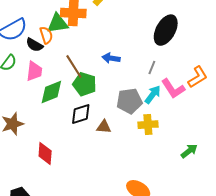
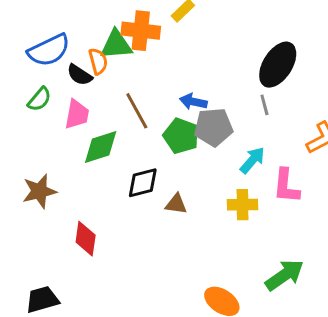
gray line: (152, 67) -> (264, 105), moved, turned -40
green pentagon: (85, 84) -> (181, 136), moved
pink L-shape: (173, 89) -> (286, 186), moved, turned 35
gray pentagon: (129, 101) -> (214, 127), moved
green arrow: (189, 151) -> (284, 275), moved, size x1.5

